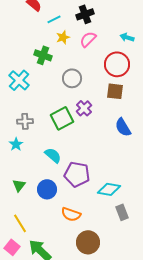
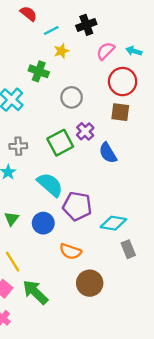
pink semicircle: (88, 39) -> (106, 51), moved
blue semicircle: (123, 127) -> (108, 153), moved
cyan semicircle: (53, 155) -> (50, 185), size x1.4

